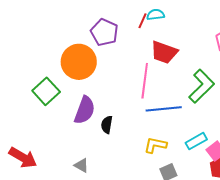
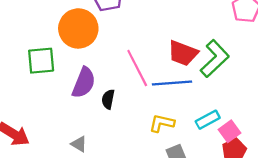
red trapezoid: (164, 52) -> (183, 53), moved
pink line: (145, 81) -> (137, 68), moved, turned -36
green square: (46, 91) -> (41, 61), turned 36

